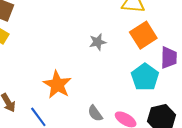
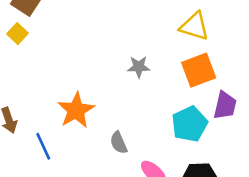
gray semicircle: (95, 113) -> (119, 143), moved

